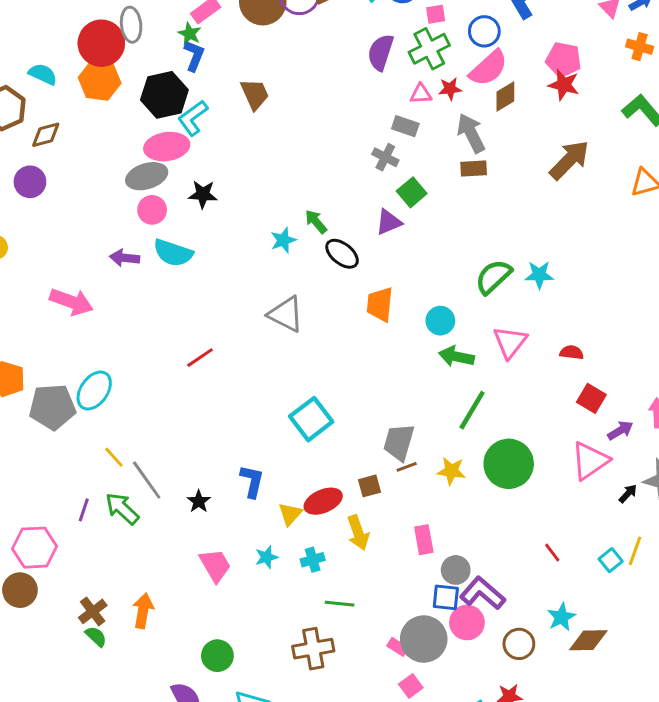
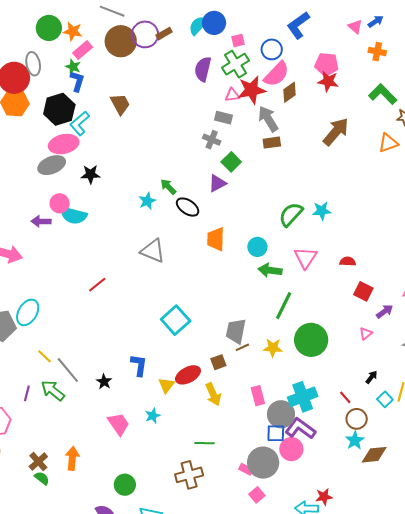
red star: (450, 89) -> (252, 90), size x1.8
pink circle: (152, 210) -> (60, 203), moved
pink triangle: (590, 461) -> (366, 334), size x0.5
black arrow: (628, 494) -> (371, 377), moved
cyan cross: (313, 560) -> (303, 397), moved, size x1.8
gray circle: (456, 570) -> (281, 414), size x1.4
brown circle: (519, 644) -> (357, 419), moved

